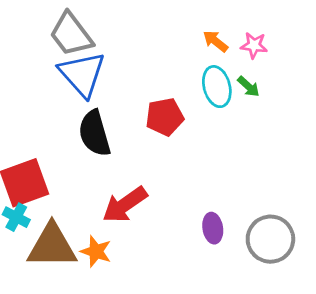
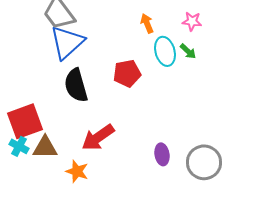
orange arrow: (215, 41) -> (147, 23), moved, turned 30
blue triangle: (82, 74) -> (67, 42), turned 30
brown triangle: (52, 246) -> (45, 147), moved, size x0.7

